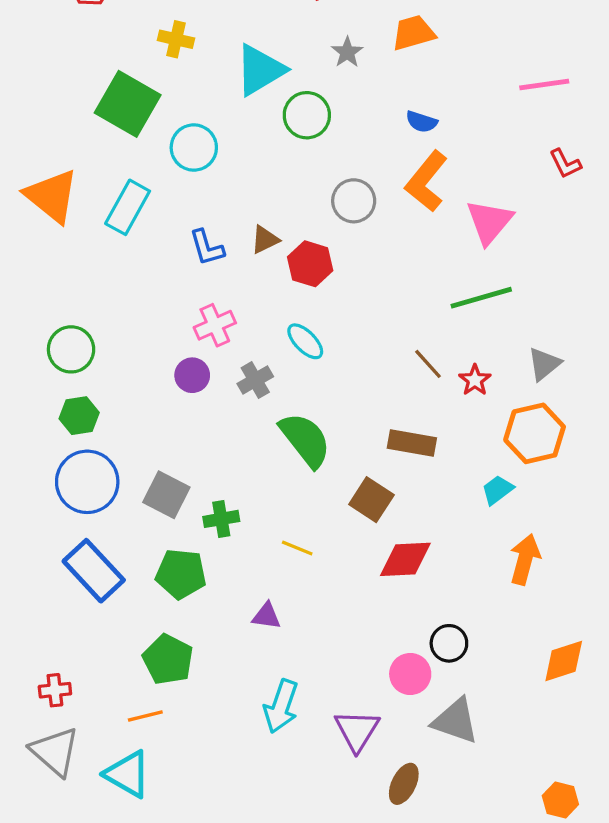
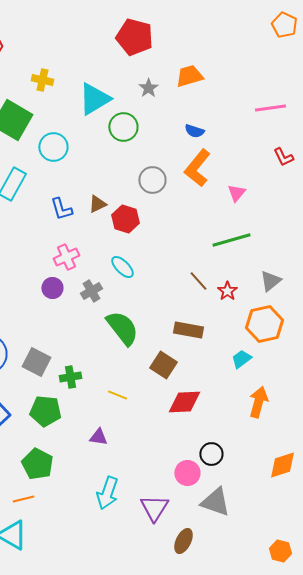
pink triangle: (489, 222) -> (236, 193), size x0.6

